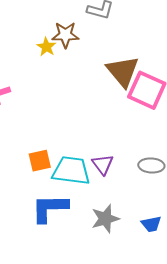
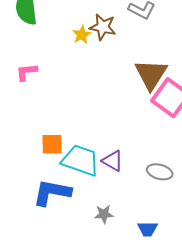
purple triangle: (103, 164) -> (113, 161), turned -35
gray star: (105, 219) -> (104, 214), size x0.7

